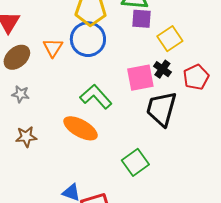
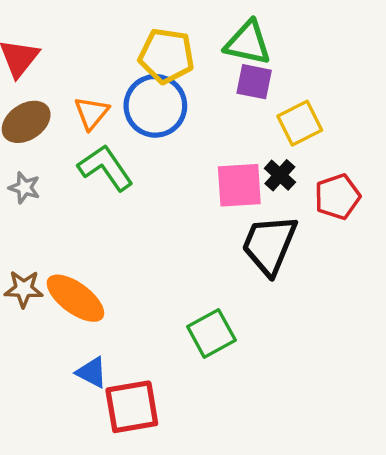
green L-shape: (96, 97) -> (106, 168), moved
orange ellipse: (81, 128) -> (75, 298), moved
brown star: (26, 137) -> (24, 289), moved

